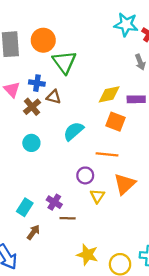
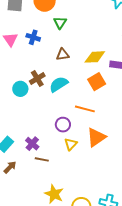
green triangle: (64, 62) -> (60, 23), size x0.6
brown triangle: (54, 97) -> (63, 54), moved, turned -32
brown cross: (32, 107) -> (37, 79), moved
orange square: (115, 122) -> (97, 82), turned 30

